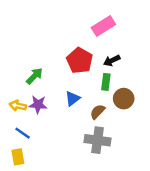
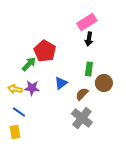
red pentagon: (80, 61) -> (45, 51), moved
black arrow: (112, 61) -> (89, 39), moved, turned -56
gray cross: (98, 140) -> (82, 118), turned 30

